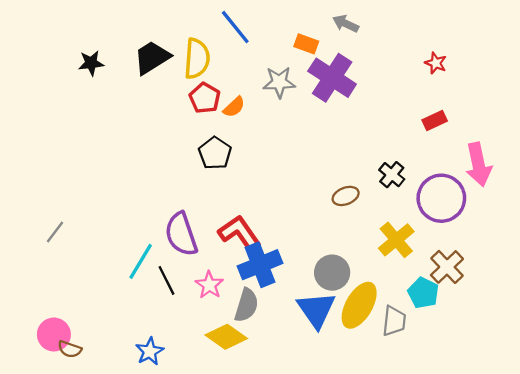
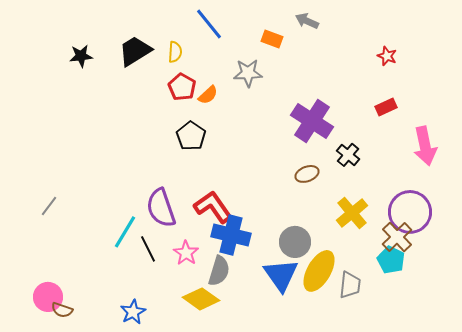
yellow semicircle: (197, 59) -> (175, 52), size x0.6
purple cross: (332, 78) -> (312, 121), moved
purple circle: (441, 198) -> (410, 212), moved
blue cross: (260, 265) -> (231, 235), turned 36
cyan pentagon: (423, 293) -> (391, 260), moved

